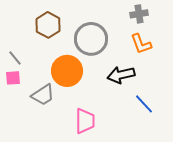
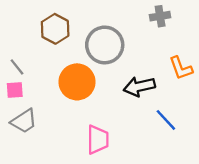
orange L-shape: (141, 44) -> (181, 68), moved
gray trapezoid: (43, 95) -> (24, 121), moved

